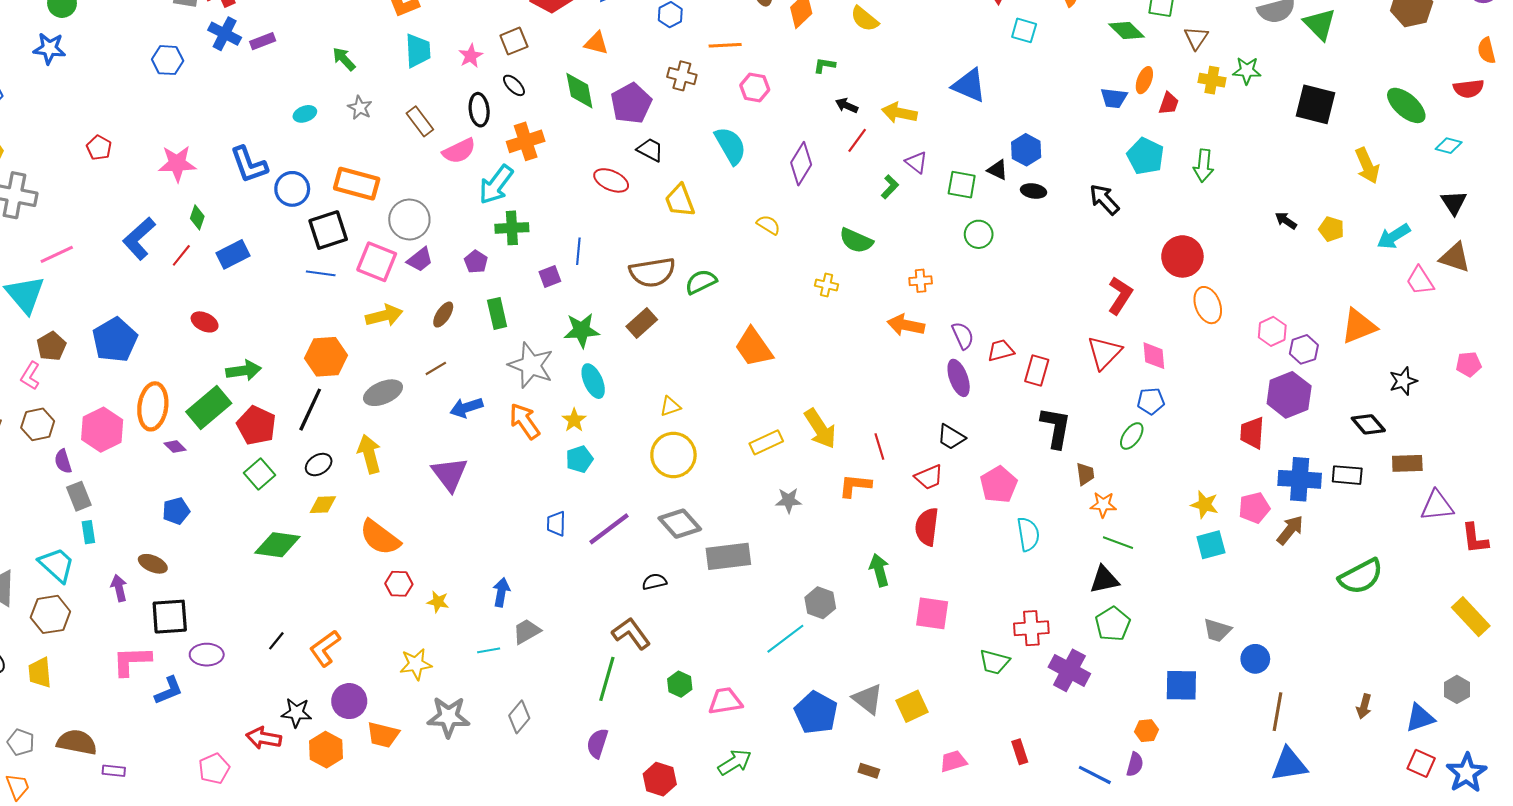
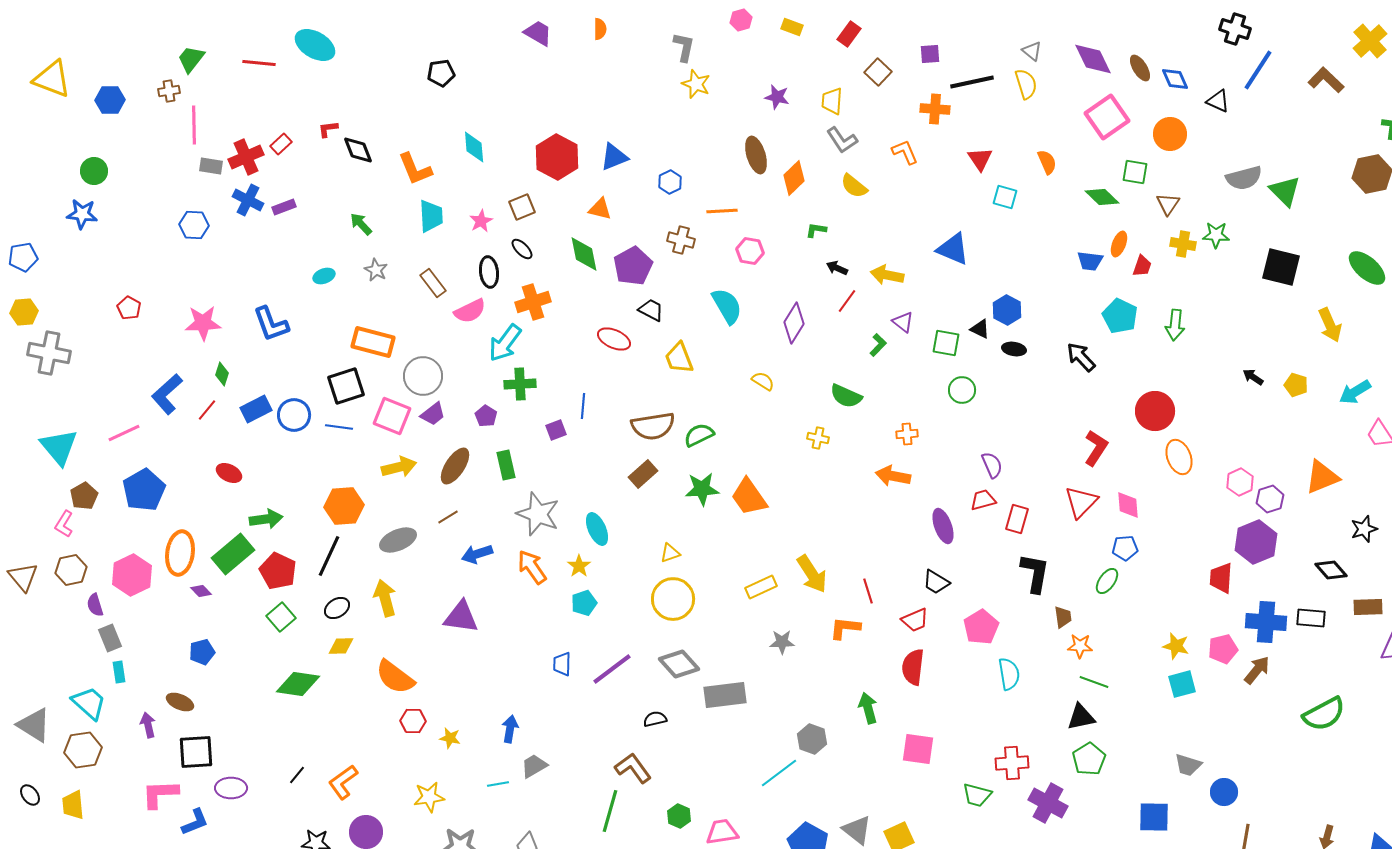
blue circle: (292, 189) -> (294, 415), moved
pink line: (57, 254) -> (124, 433), moved
brown ellipse: (443, 315) -> (455, 466), size x1.5
green star: (582, 330) -> (702, 489), moved
purple semicircle: (963, 336) -> (992, 465), moved
purple triangle: (450, 474) -> (461, 617), turned -45

